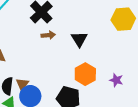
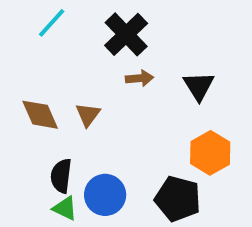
brown triangle: (22, 84) -> (88, 115), moved

